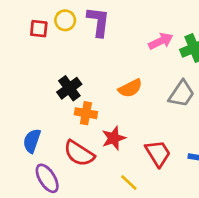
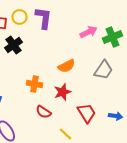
black cross: (69, 88) -> (14, 45), moved
red star: (114, 138) -> (62, 92), moved
red semicircle: (79, 153) -> (44, 112), moved, size x0.7

